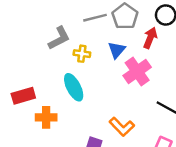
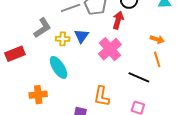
blue triangle: (117, 50) -> (81, 36), moved
red rectangle: (23, 96) -> (15, 54), moved
orange L-shape: (122, 127) -> (102, 96), turned 60

